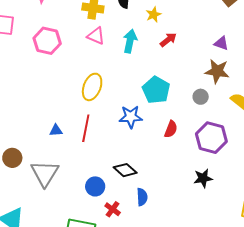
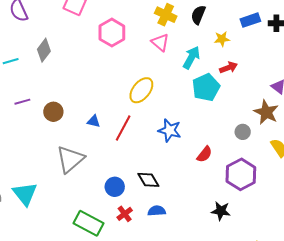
cyan pentagon: (156, 90) -> (206, 87), moved
brown circle: (12, 158) -> (53, 112), moved
blue semicircle: (142, 197) -> (157, 211), turned -108

